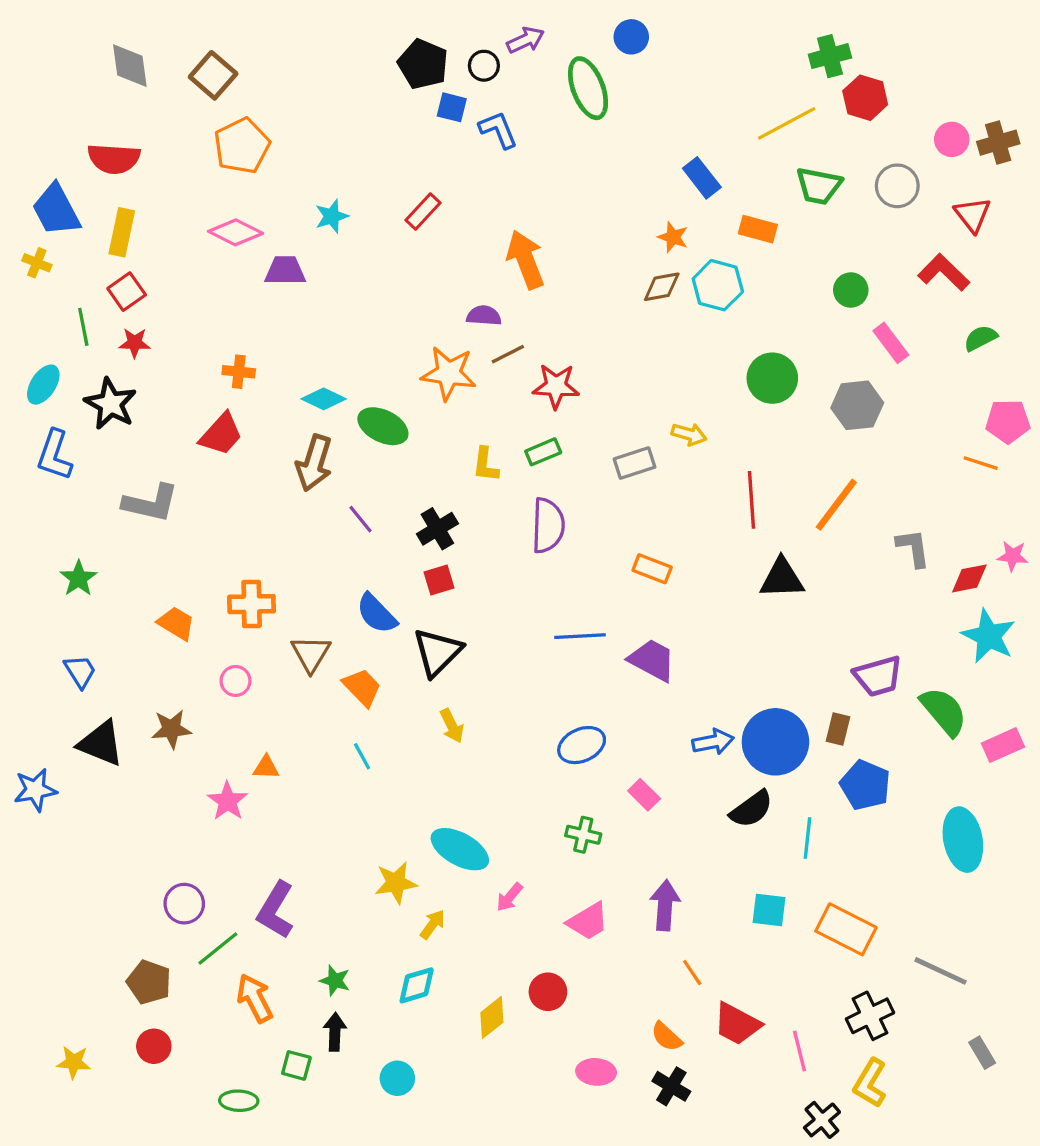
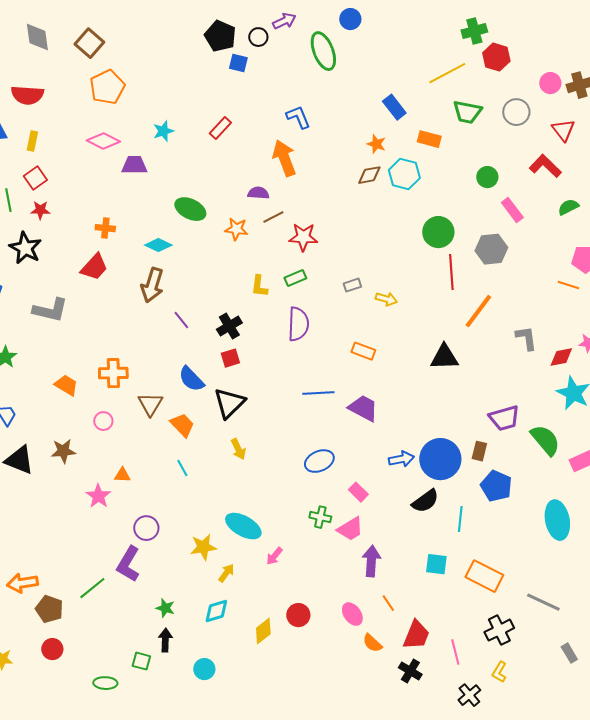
blue L-shape: (498, 130) -> (298, 117), moved
yellow rectangle: (122, 232) -> (32, 141), size x0.7
orange star: (449, 373) -> (236, 229), size x0.7
green ellipse: (383, 426) -> (190, 209), moved
yellow arrow: (689, 434) -> (386, 299), moved
gray rectangle: (634, 463) -> (352, 285), size x0.7
red line: (751, 500) -> (451, 272), moved
purple circle: (184, 904) -> (146, 528), moved
pink trapezoid: (588, 921) -> (350, 529), moved
orange arrow: (255, 998) -> (22, 583), moved, turned -72
red trapezoid: (737, 1024) -> (416, 635), turned -96
pink ellipse: (596, 1072) -> (352, 614), moved, turned 50
yellow L-shape: (870, 1083) -> (499, 672), size x0.7
black cross: (671, 1086) -> (410, 671), moved

